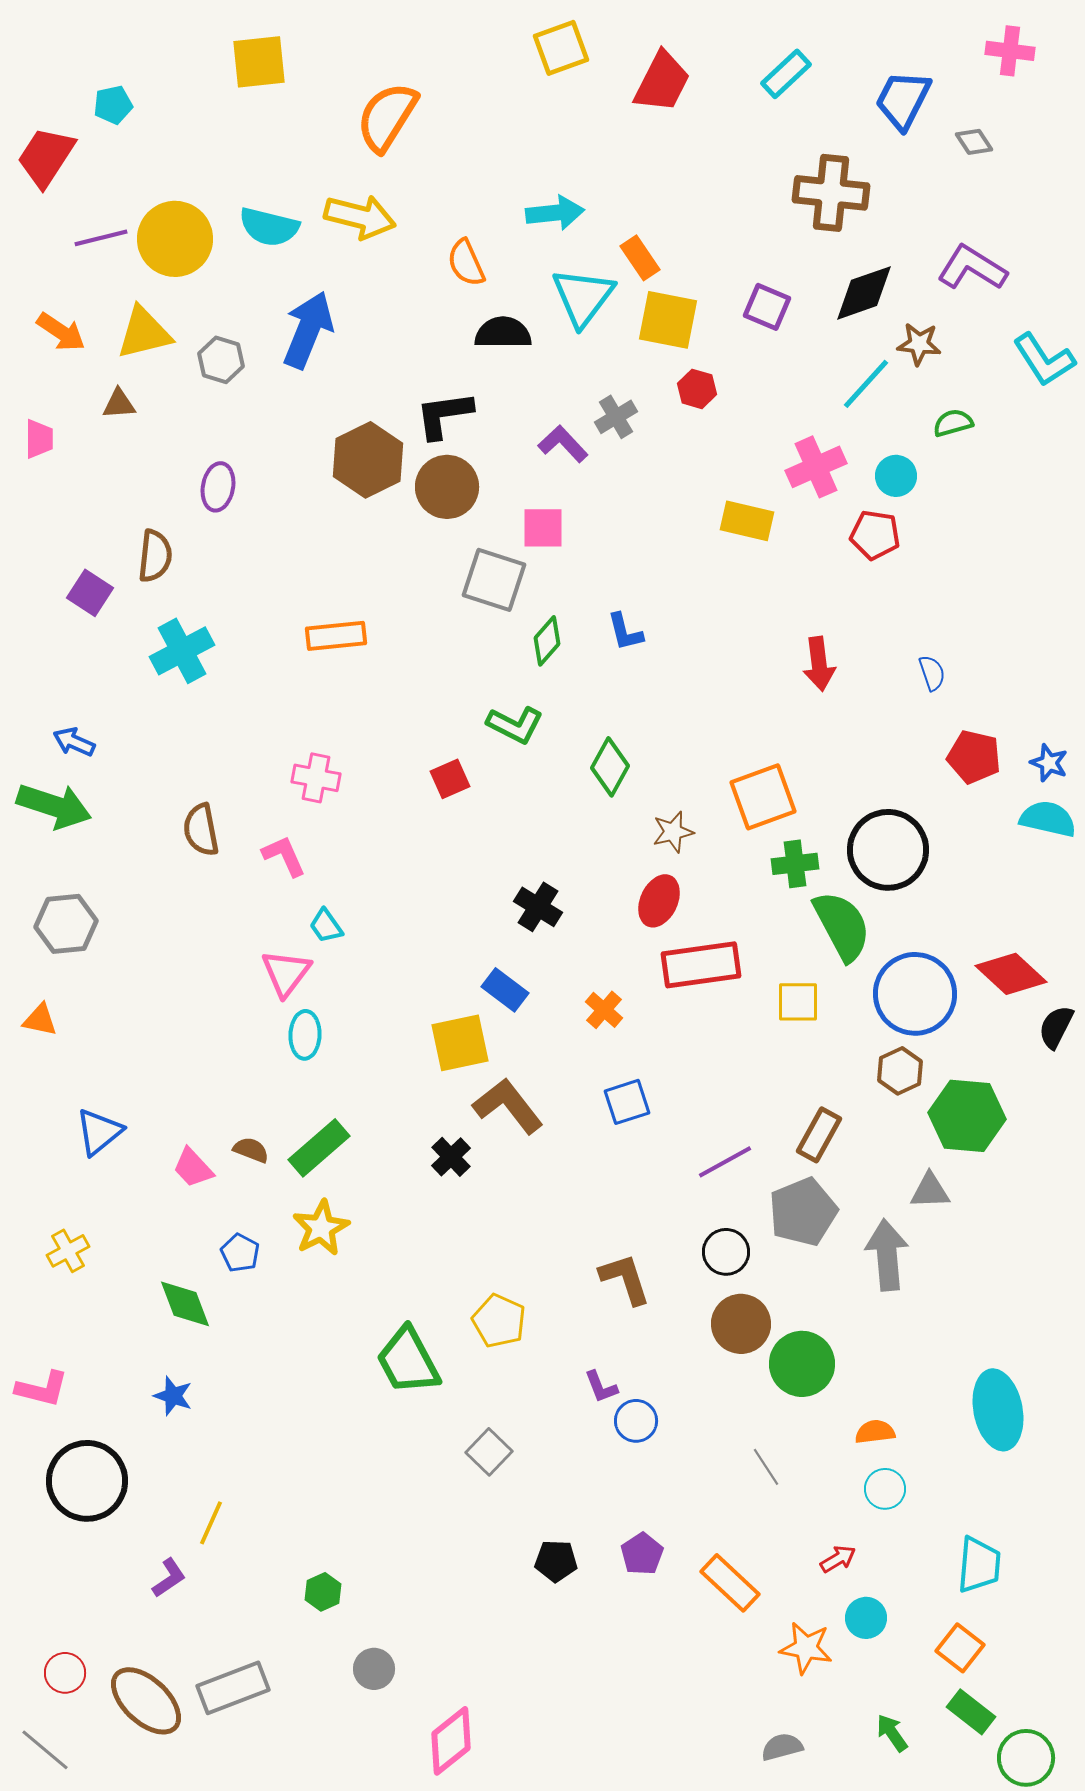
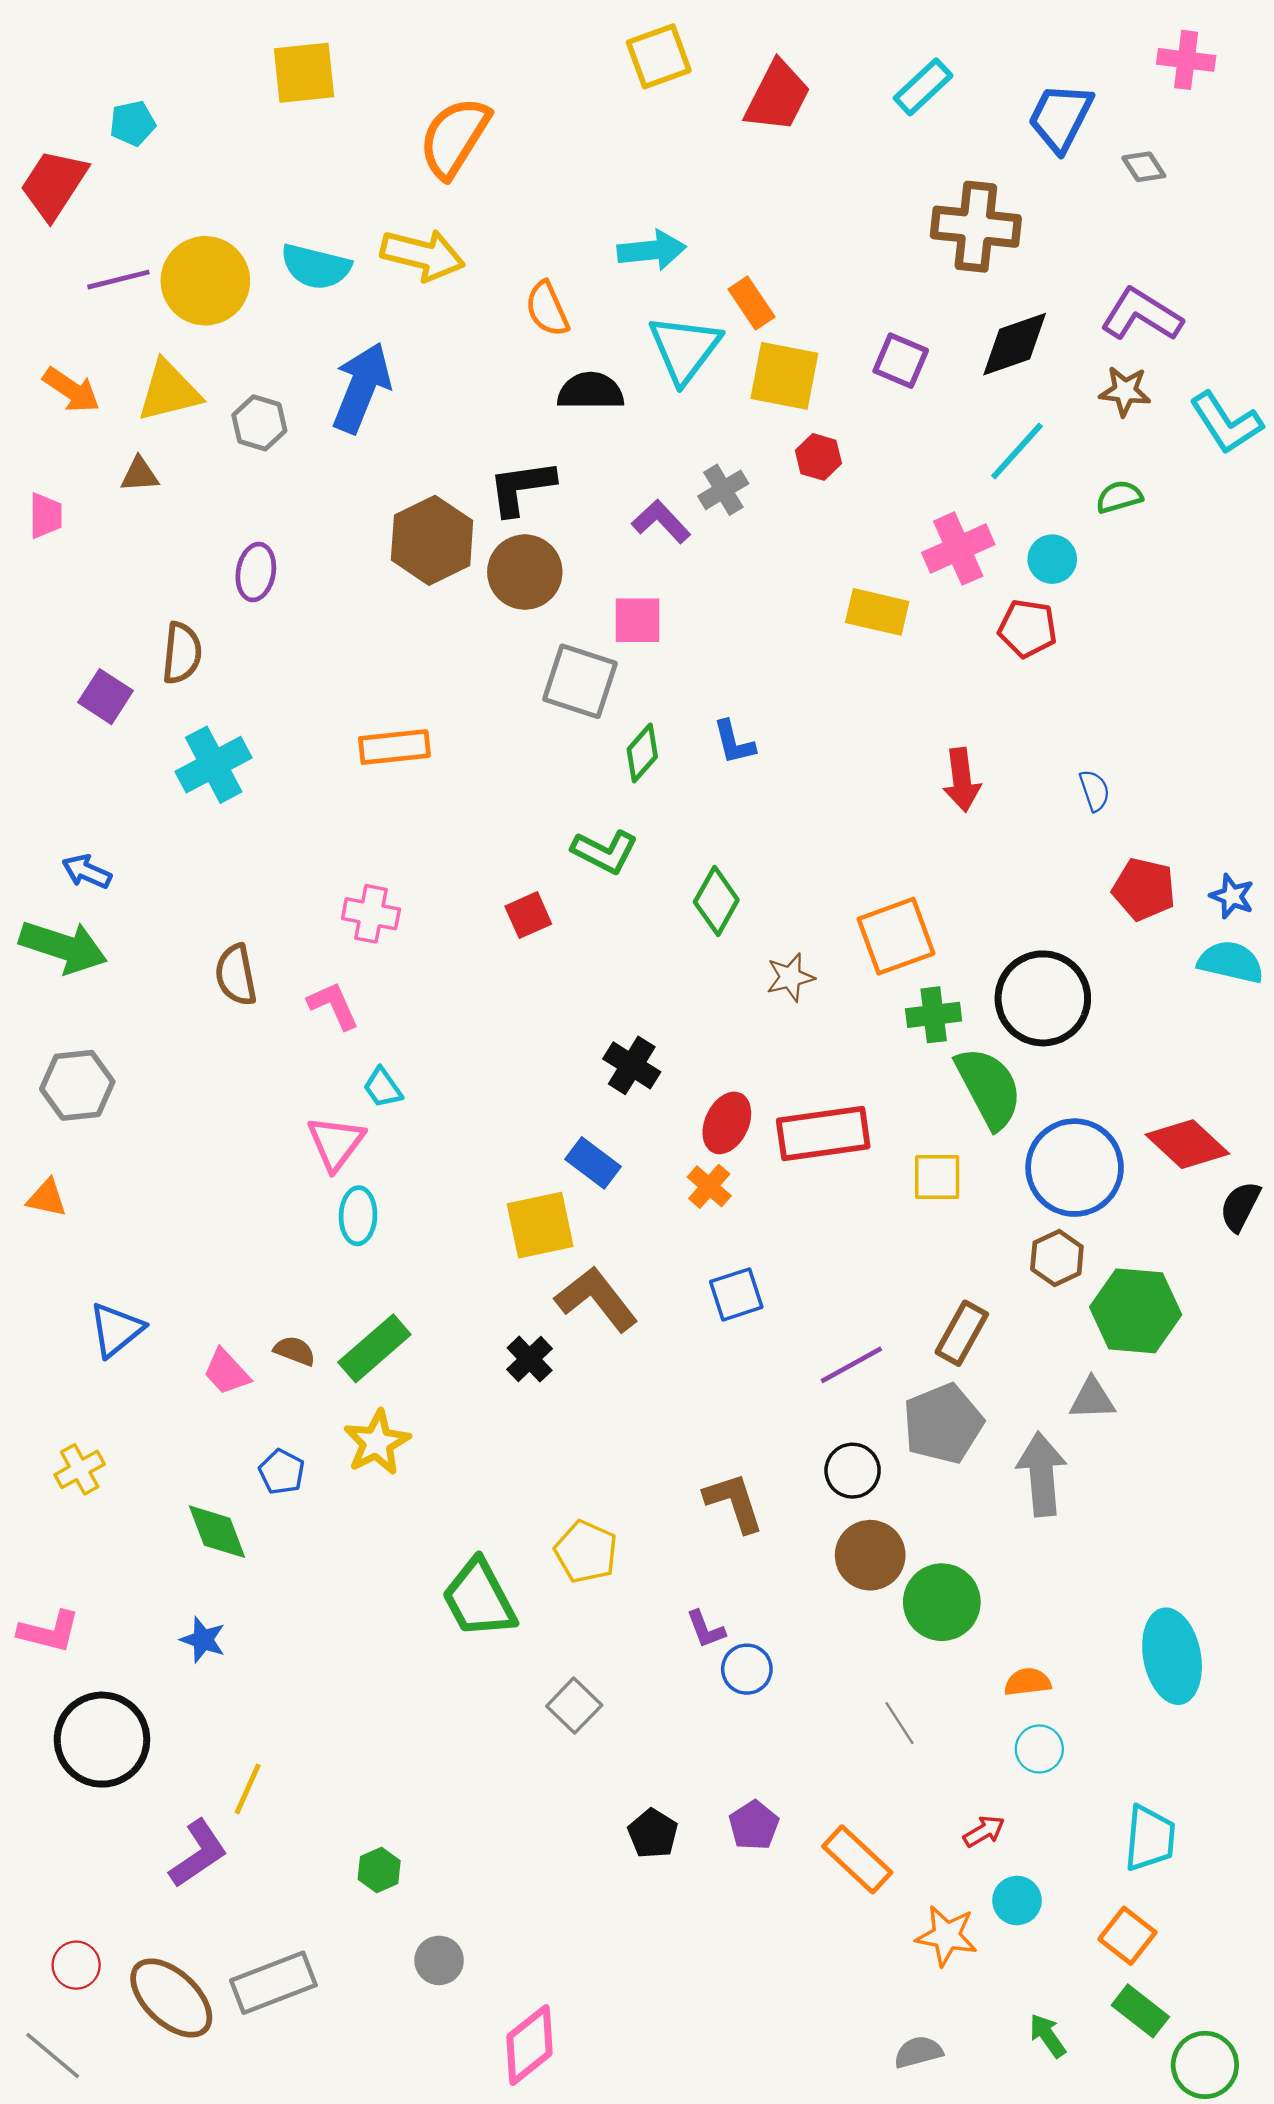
brown star: (919, 344) -> (1125, 391), moved
red ellipse: (659, 901) -> (727, 1123), moved
black pentagon: (556, 1561) -> (653, 1834), turned 30
purple L-shape: (169, 1578) -> (198, 1854), size x1.5

